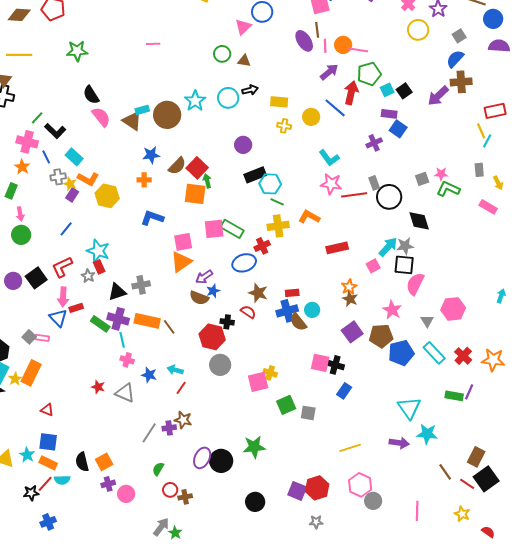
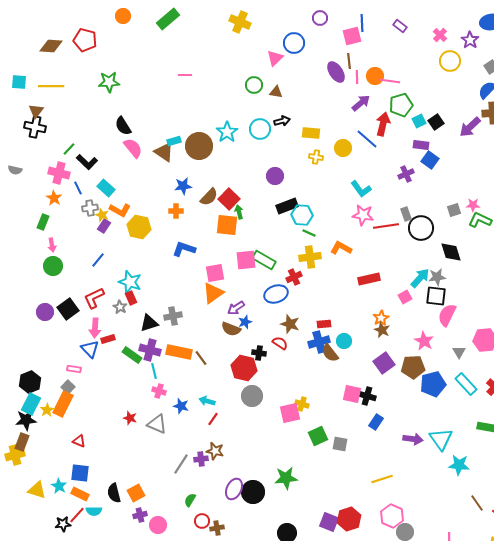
gray square: (29, 337) -> (68, 387), moved
purple arrow: (399, 443) -> (413, 439), moved

